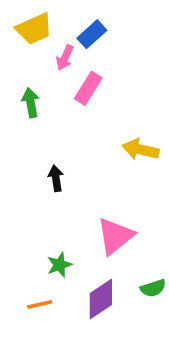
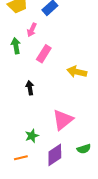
pink arrow: (65, 58) -> (32, 30), moved
pink rectangle: (88, 88) -> (44, 54), moved

